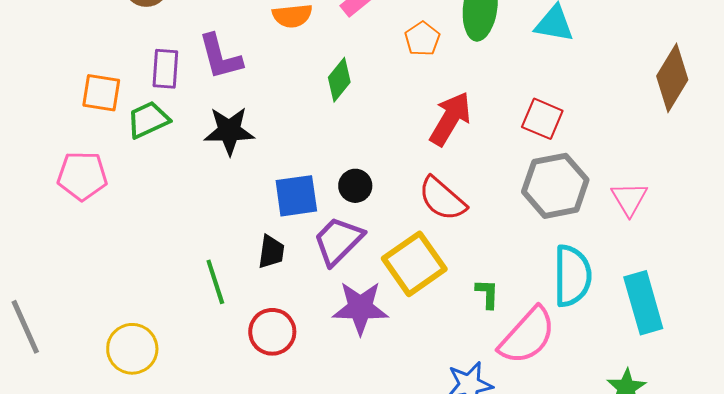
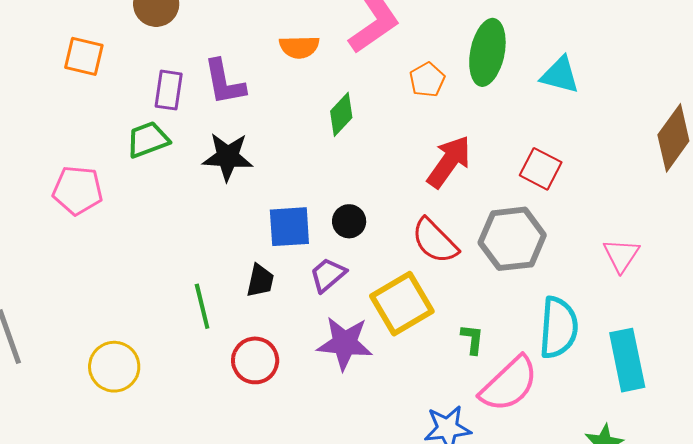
orange square: (101, 93) -> (84, 56), moved
gray hexagon: (555, 186) -> (512, 239), moved
purple trapezoid: (338, 241) -> (328, 275), size x0.7

